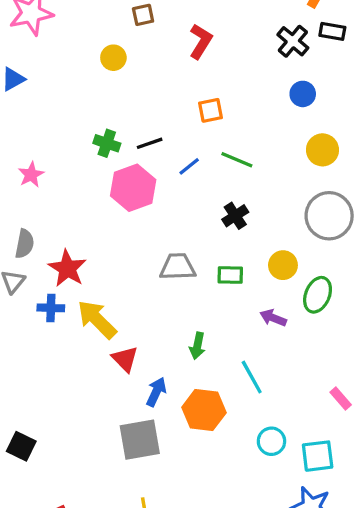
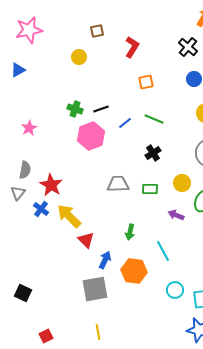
orange square: (211, 110) -> (146, 82), moved
blue cross: (51, 308) -> (41, 209), turned 35

